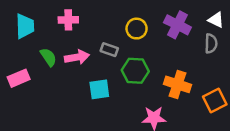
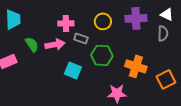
pink cross: (68, 20) -> (66, 23), moved
purple cross: (177, 25) -> (136, 18), turned -30
cyan square: (99, 89) -> (73, 70), turned 30

